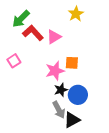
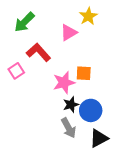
red L-shape: (33, 33) -> (38, 52), moved
pink triangle: (54, 37) -> (69, 33), moved
black triangle: (72, 120) -> (99, 138), moved

